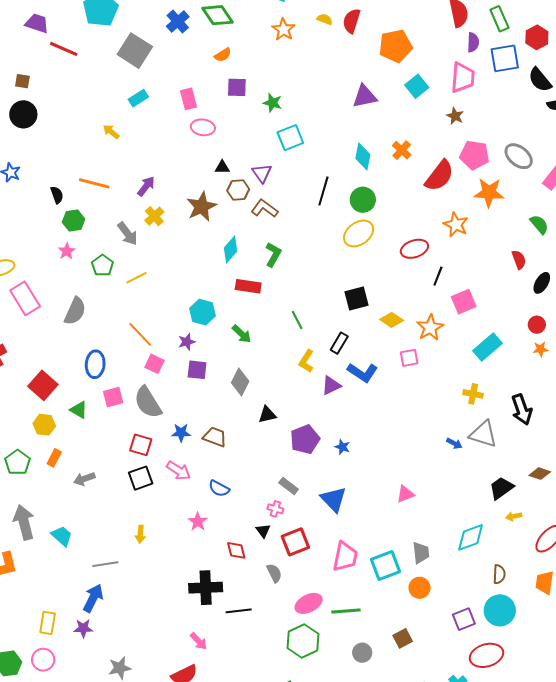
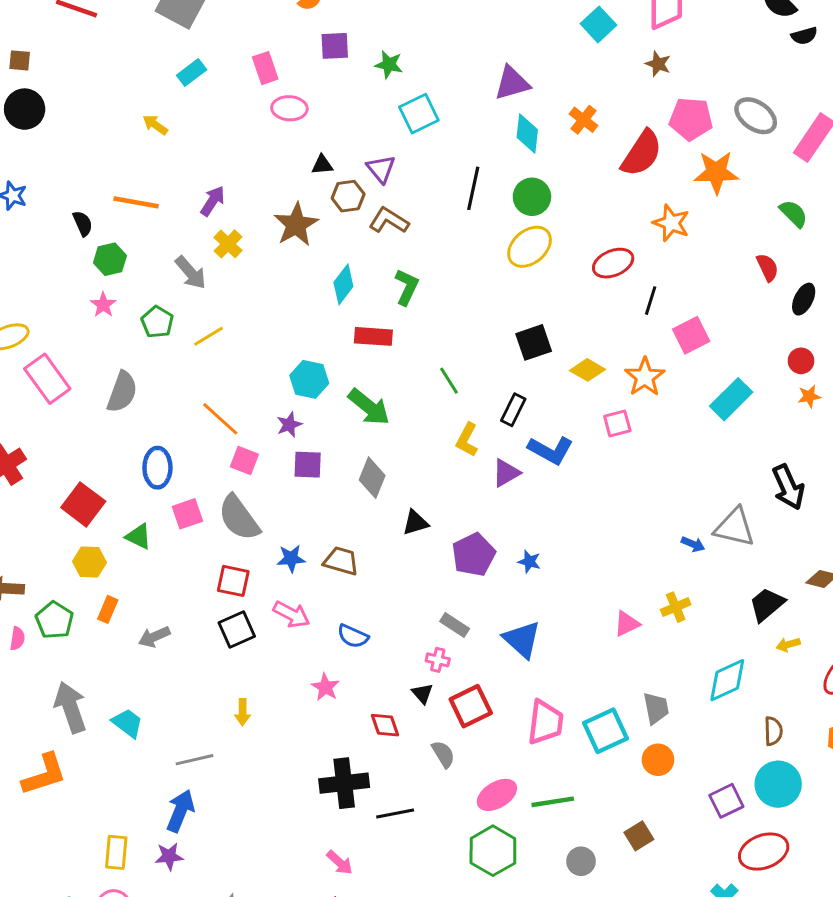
purple triangle: (365, 96) -> (512, 83), moved
green arrow: (242, 334) -> (369, 407), size x1.4
yellow cross: (473, 394) -> (676, 607), moved, turned -30

